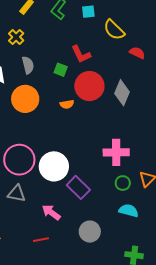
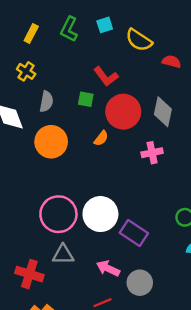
gray semicircle: (28, 65) -> (46, 101), turned 36
orange semicircle: (67, 104) -> (101, 138), turned -32
pink cross: (116, 152) -> (152, 153), moved, size x0.7
gray circle: (90, 232) -> (140, 283), moved

